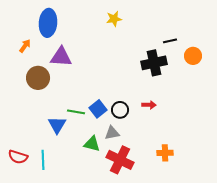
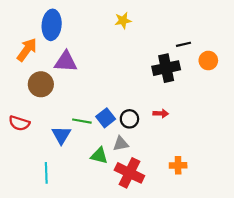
orange arrow: (25, 46) -> (27, 50), size x1.6
red semicircle: (18, 157) -> (19, 123), moved

